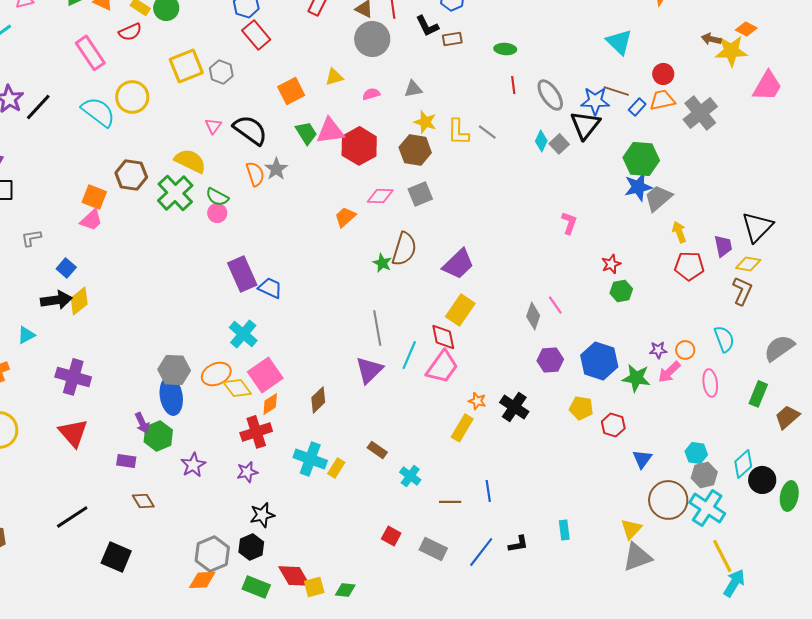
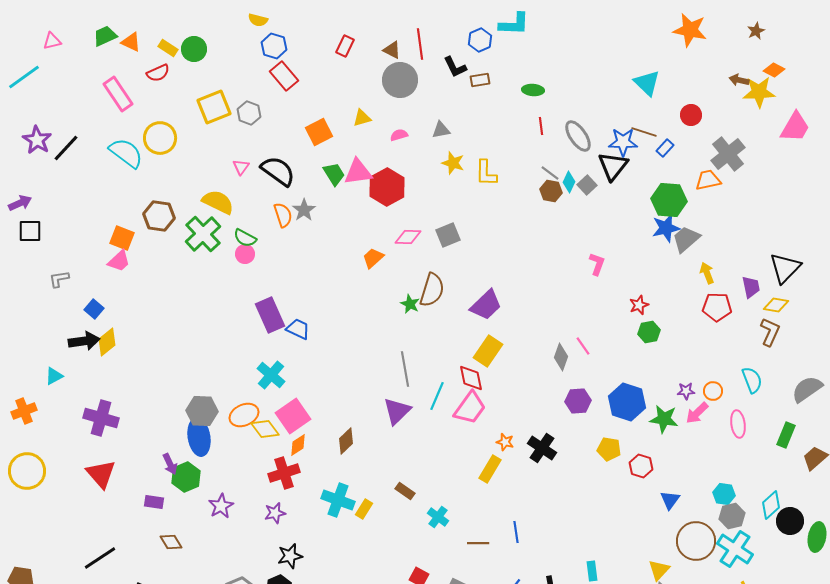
orange trapezoid: (662, 100) -> (708, 180), moved
gray line: (487, 132) -> (550, 173), moved
brown hexagon: (415, 150) -> (551, 191), moved, size x0.7

